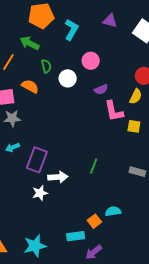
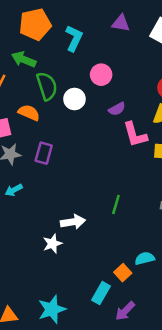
green semicircle: (46, 66) -> (47, 86), size x1.6
purple rectangle: (37, 160) -> (44, 153), moved, size x0.7
cyan rectangle: (76, 236) -> (101, 293), turned -48

